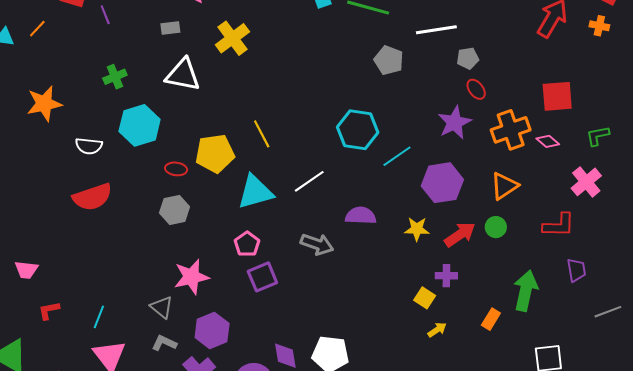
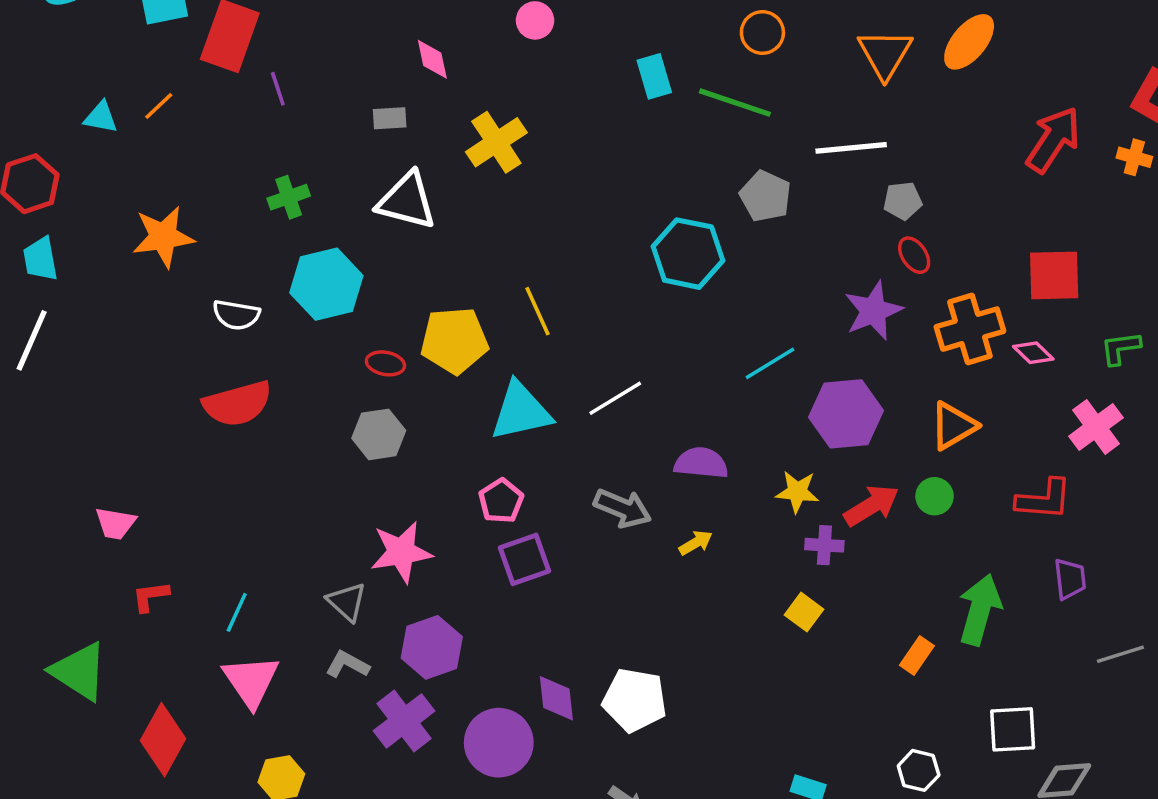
cyan hexagon: (358, 130) -> (688, 254), moved
purple cross: (446, 276) -> (824, 545), moved
yellow arrow: (437, 330) -> (696, 543), moved

